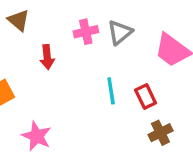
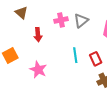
pink star: (37, 136) -> (38, 70), moved

